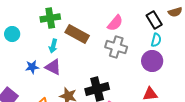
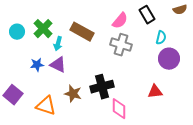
green cross: (50, 18) -> (43, 29), moved, turned -36
black rectangle: (154, 20) -> (147, 15), moved
purple circle: (152, 61) -> (169, 59), moved

